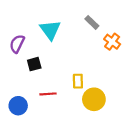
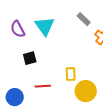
purple semicircle: (17, 44) -> (18, 29), moved, turned -54

